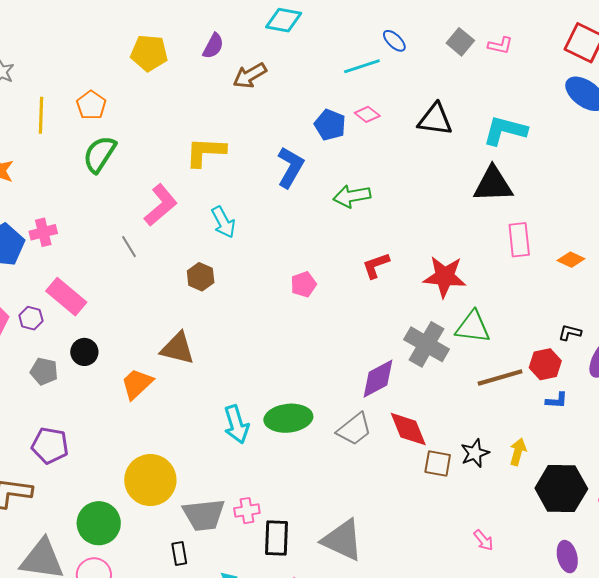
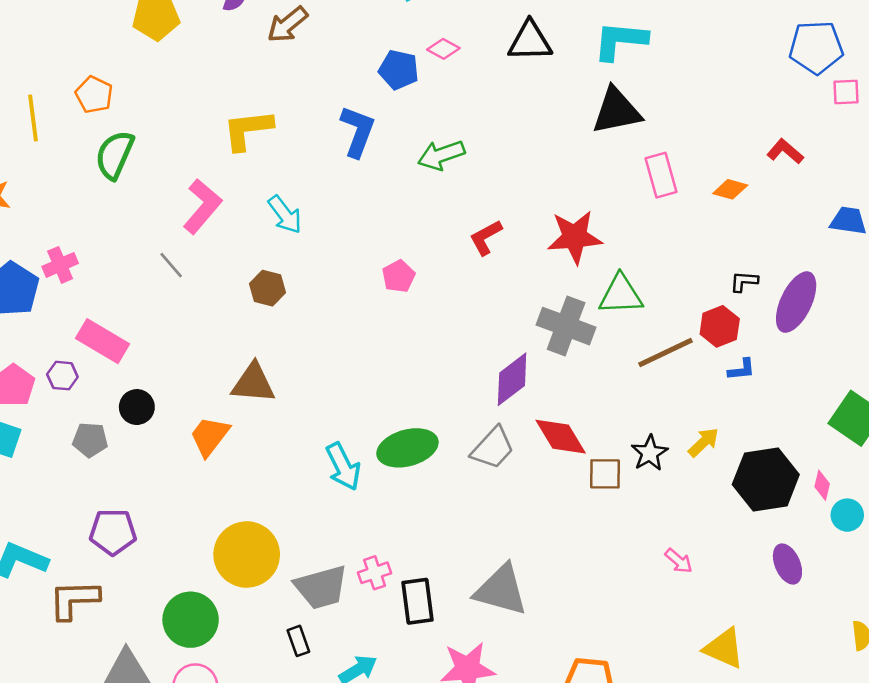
yellow arrow: (518, 452) -> (703, 442), turned 40

